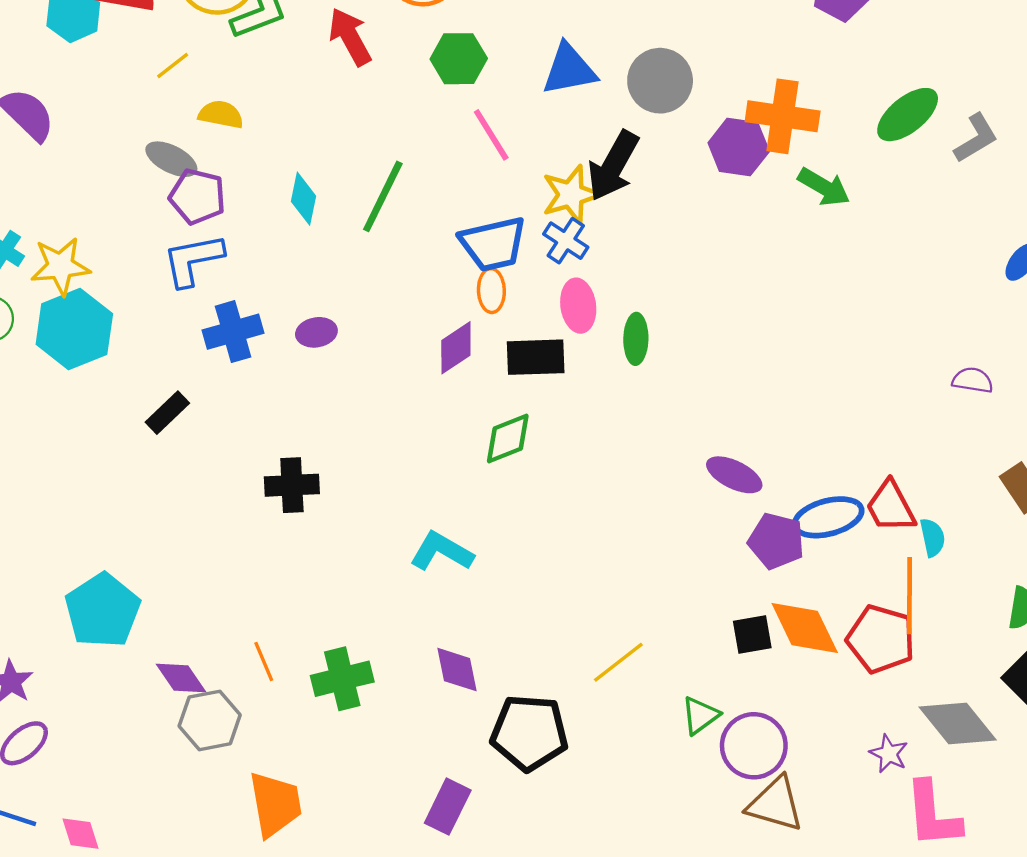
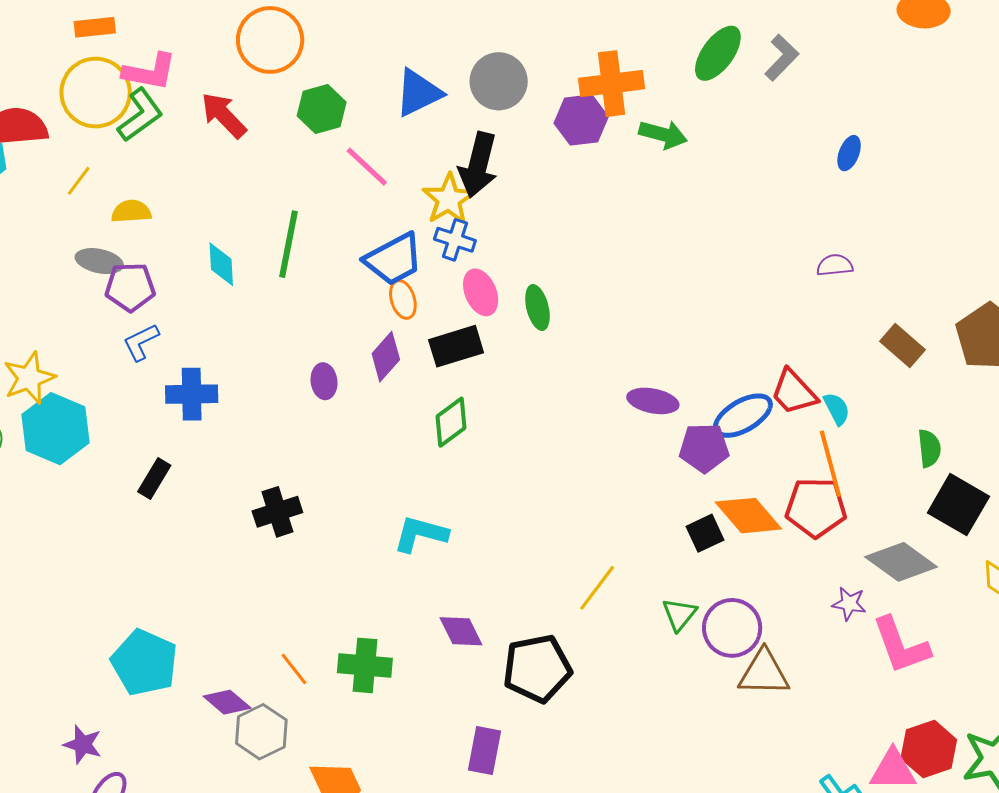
blue L-shape: (193, 260) -> (141, 342), size x0.7
blue cross: (233, 332) -> (192, 394), turned 30
purple ellipse: (316, 332) -> (324, 381), moved, turned -72
green cross: (342, 679) -> (365, 665), turned 34

